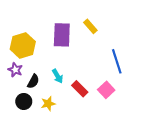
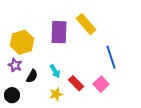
yellow rectangle: (90, 26) -> (86, 24), size x1.5
black circle: (24, 101) -> (12, 95), moved
yellow star: (48, 104) -> (56, 94), moved

